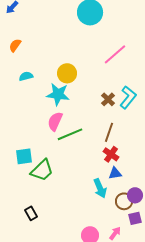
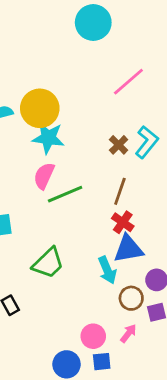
yellow circle: (67, 73) -> (40, 108), moved, size x1.4
green trapezoid: (42, 170) -> (48, 263), moved
blue triangle: (115, 173) -> (128, 249), size x1.6
brown circle: (124, 201) -> (131, 298), moved

